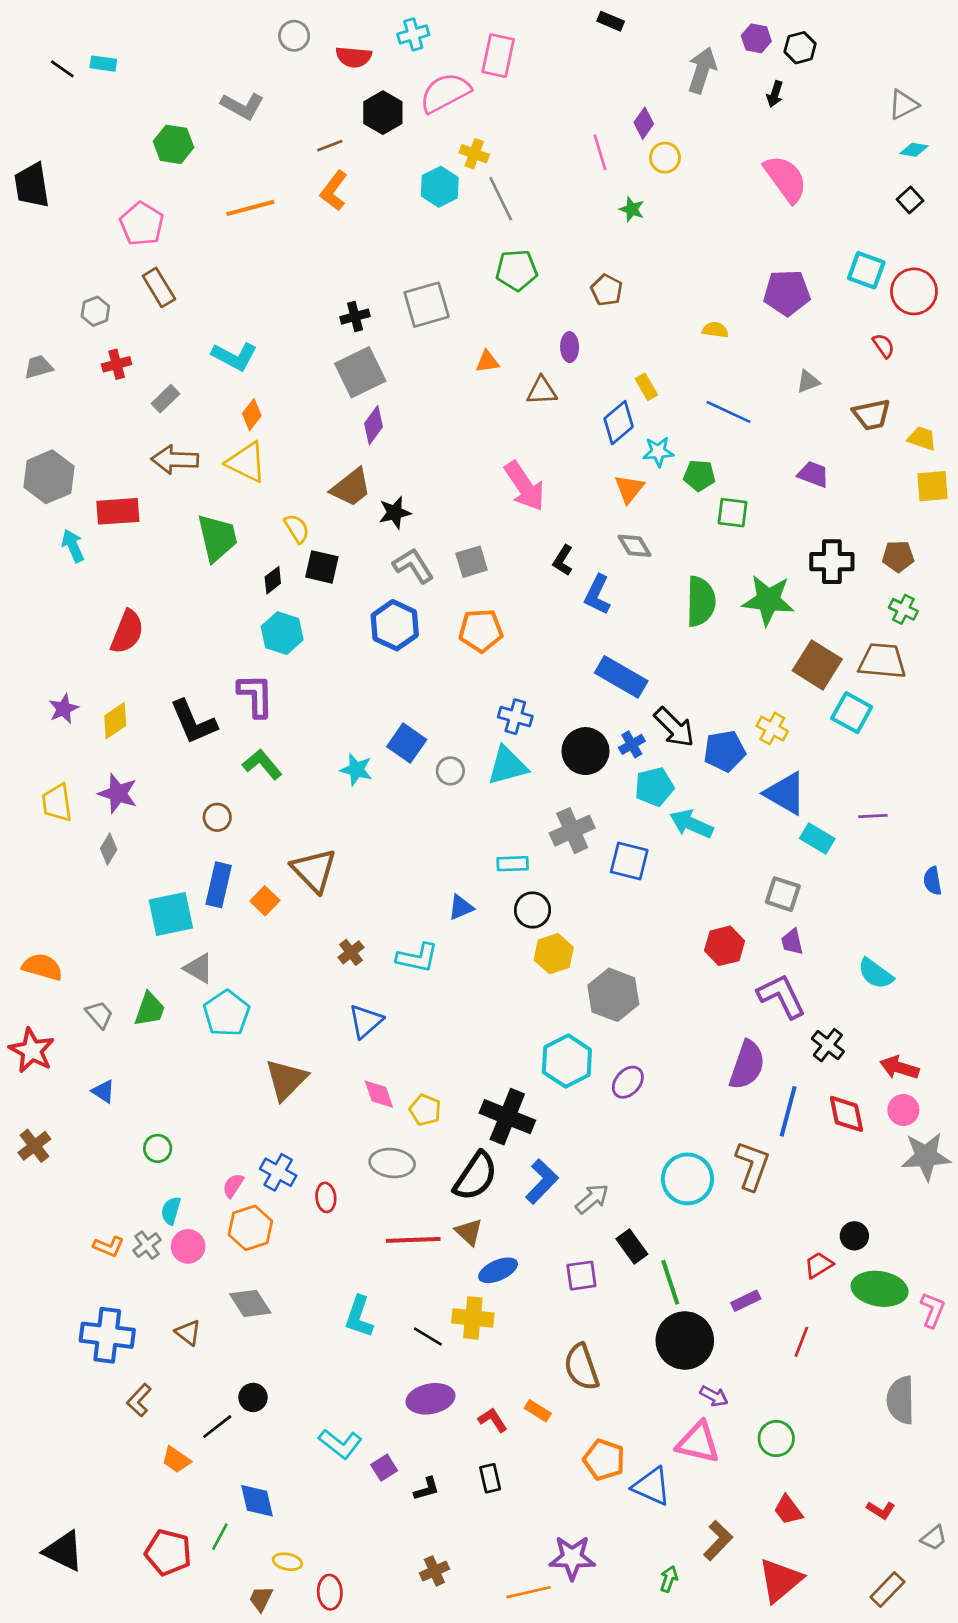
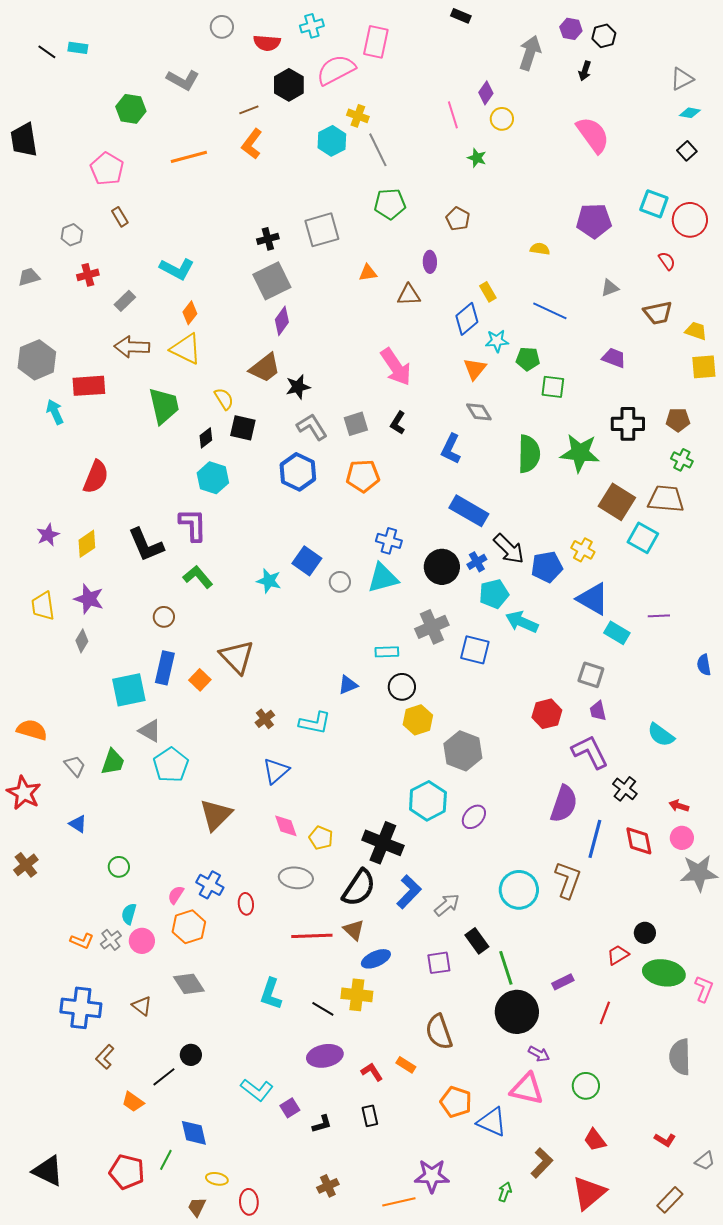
brown rectangle: (159, 287) -> (120, 217), size x0.7
black L-shape: (563, 560) -> (398, 423), moved
red arrow: (899, 1068) -> (679, 806), size x0.7

